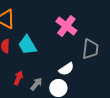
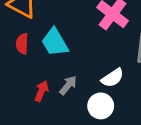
gray arrow: (36, 84) -> (68, 85), moved

